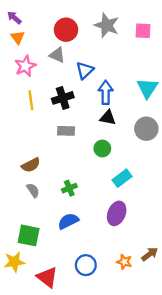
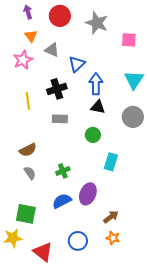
purple arrow: (14, 18) -> (28, 12), moved, turned 32
red circle: (66, 30) -> (60, 16), moved
pink square: (143, 31) -> (129, 40), moved
orange triangle: (18, 37) -> (31, 36), moved
yellow line: (31, 100) -> (28, 101), moved
cyan rectangle: (122, 178) -> (111, 162), turned -36
purple ellipse: (117, 213) -> (88, 194), moved
brown arrow: (150, 254) -> (111, 217), moved

